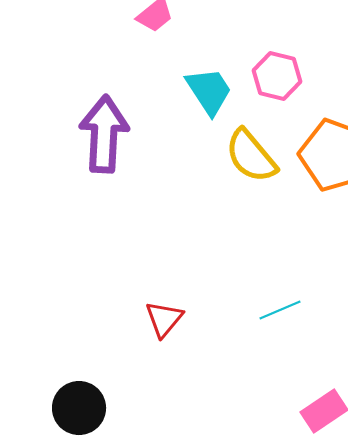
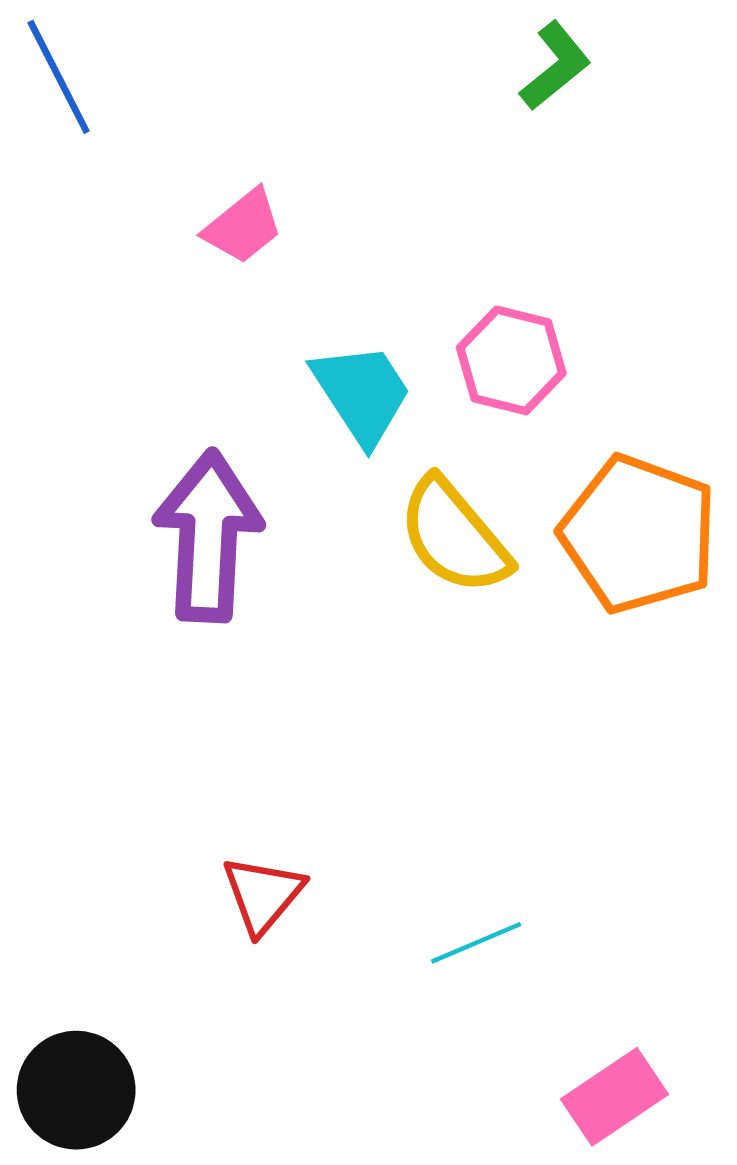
purple arrow: (104, 134) -> (208, 536), moved
cyan line: (280, 310) -> (476, 943), moved

